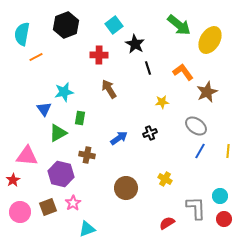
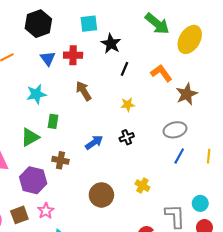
cyan square: (114, 25) -> (89, 24), turned 30
black line: (148, 68) -> (125, 69), turned 40
yellow star: (162, 102) -> (128, 105), moved
blue triangle: (44, 109) -> (48, 58), moved
gray ellipse: (196, 126) -> (175, 130), turned -50

